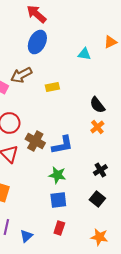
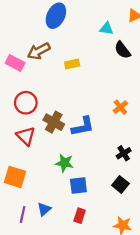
black semicircle: (97, 105) -> (123, 50), moved
green star: (57, 175) -> (64, 163), moved
blue triangle: (26, 236) -> (44, 209), moved

